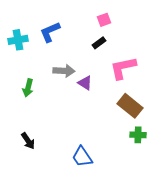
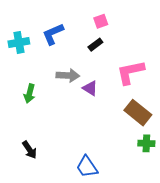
pink square: (104, 20) -> (101, 21), moved
black rectangle: (99, 43) -> (95, 45), moved

